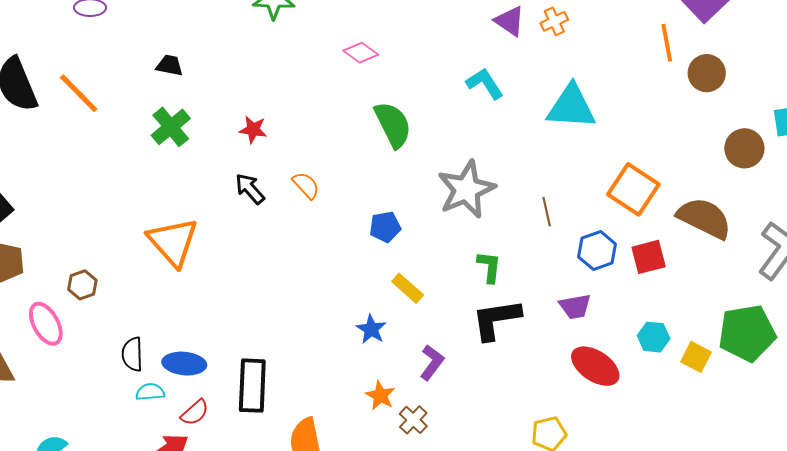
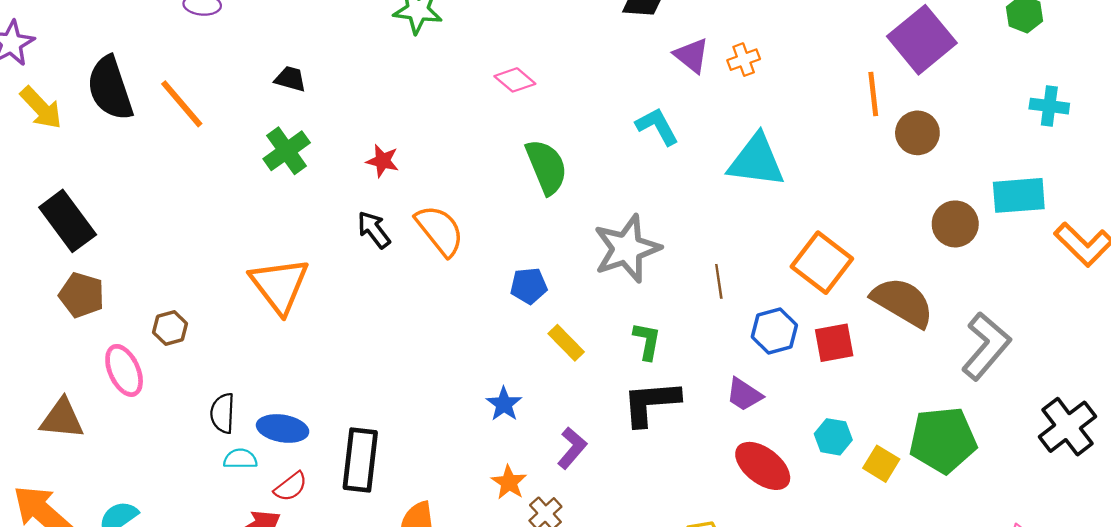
orange semicircle: (306, 185) -> (440, 230), size x1.6
yellow rectangle: (408, 288) -> (566, 343), moved
purple trapezoid: (575, 306) -> (744, 395), turned 40

